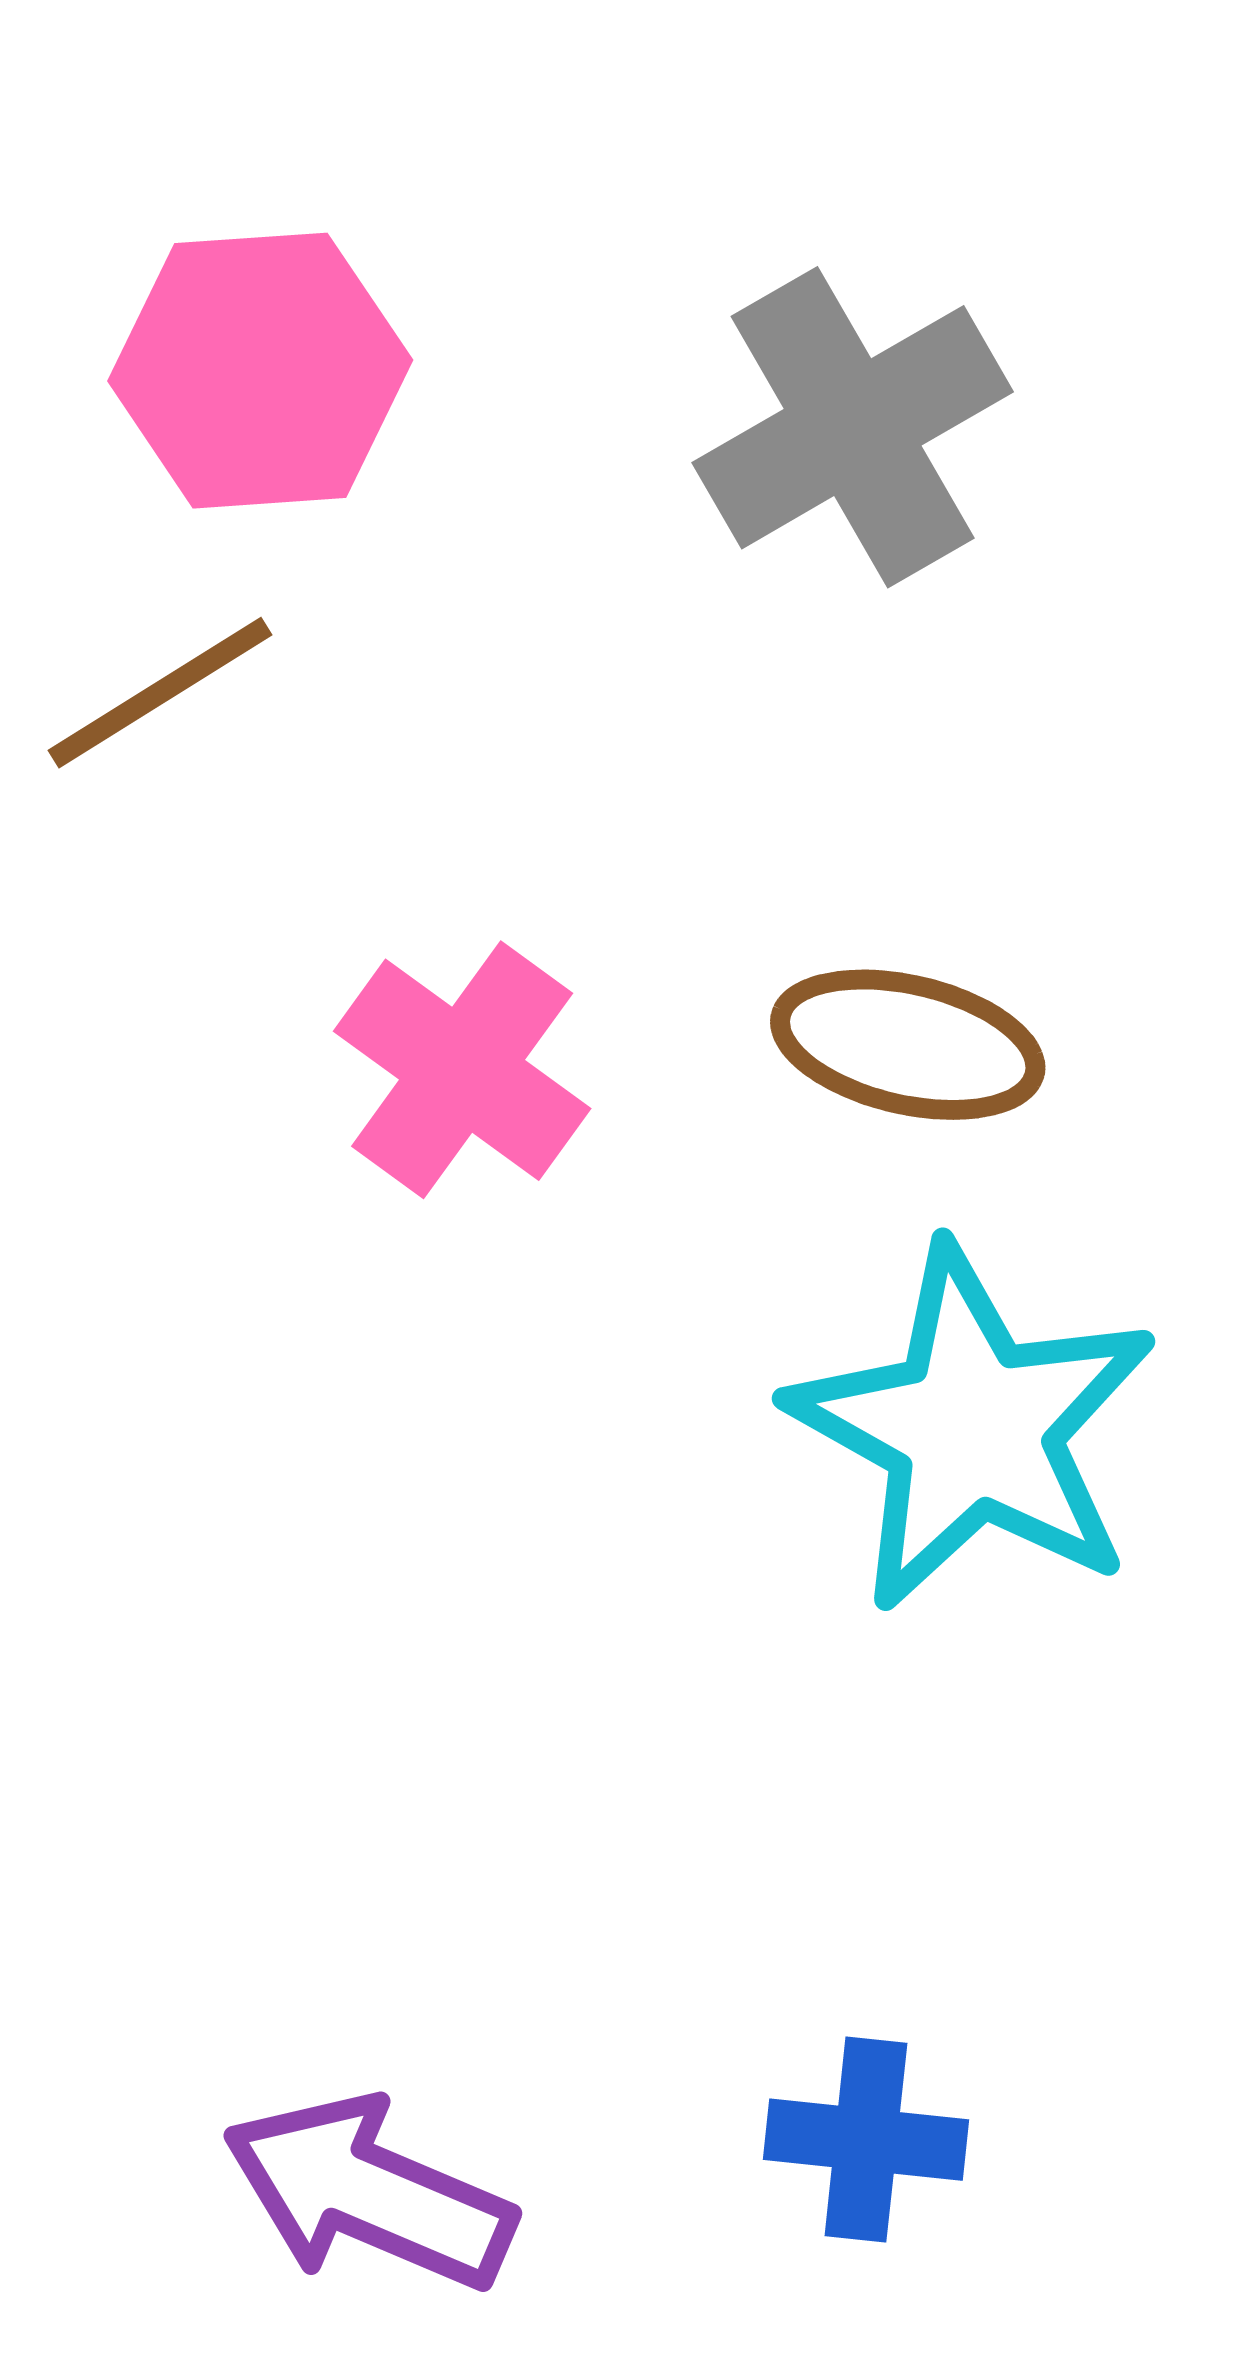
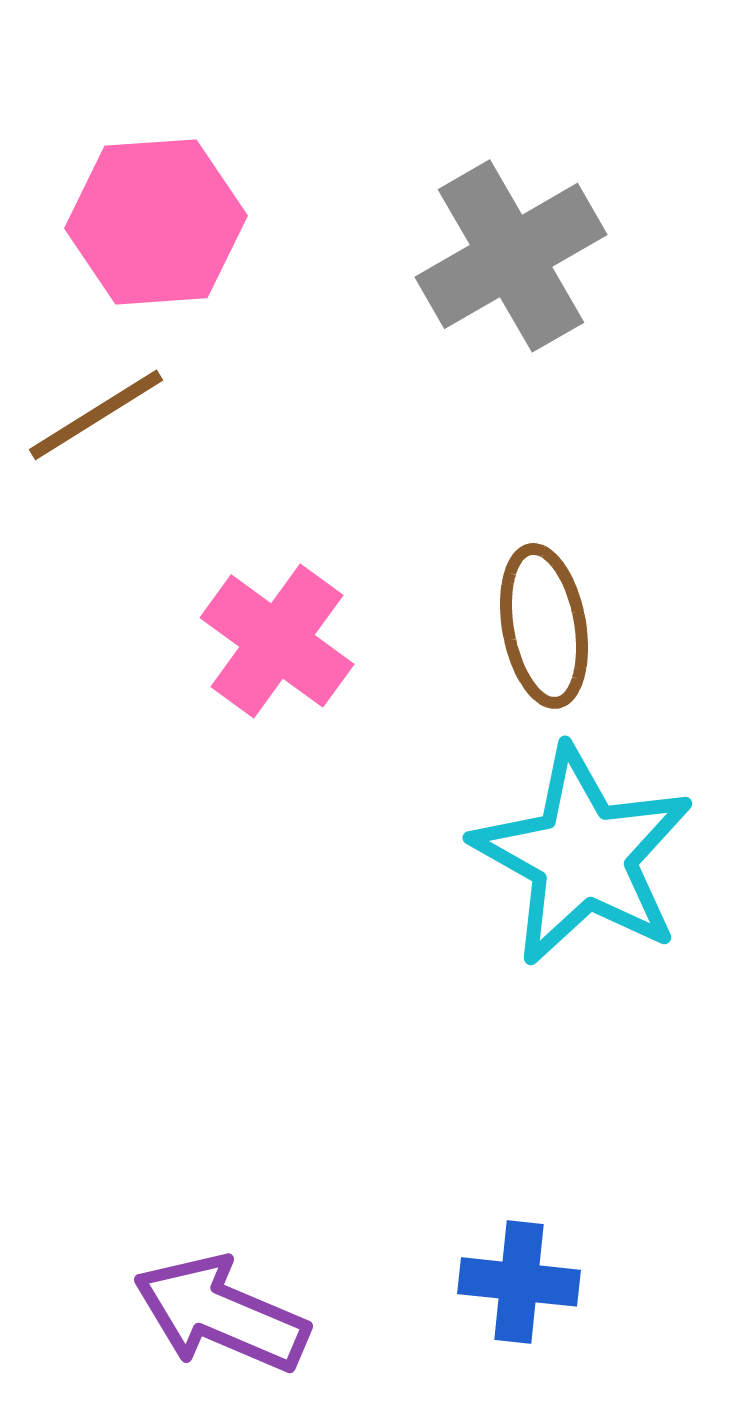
brown ellipse: (908, 1045) -> (544, 626), turned 67

